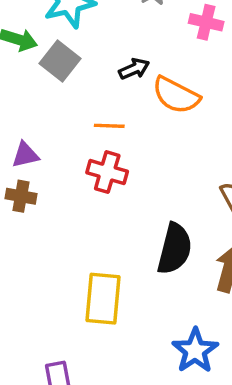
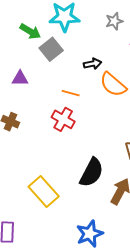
purple triangle: (25, 155) -> (20, 78), moved
yellow rectangle: (103, 299) -> (44, 191), turned -60

